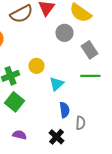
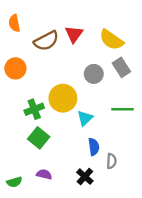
gray circle: (64, 33) -> (94, 74), moved
gray rectangle: (89, 50) -> (121, 67), moved
yellow circle: (36, 66) -> (63, 98), size x1.6

